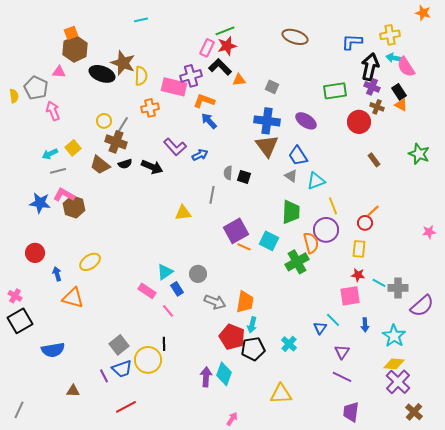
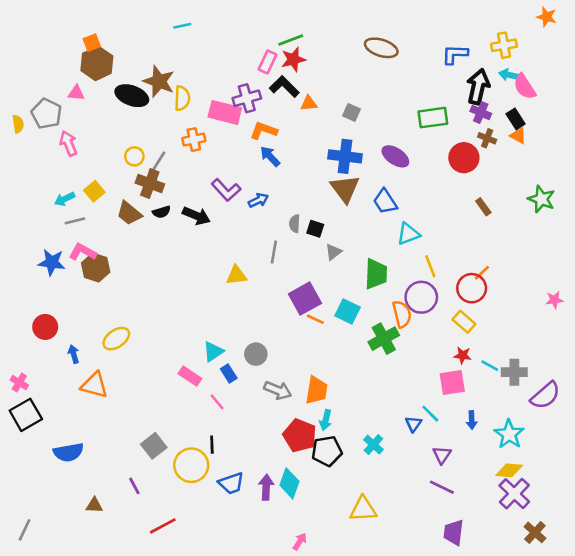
gray triangle: (291, 176) -> (333, 252), moved, turned 48
red circle: (365, 223) -> (472, 288), size x1.5
yellow rectangle: (359, 249) -> (464, 322), turned -54
blue trapezoid: (122, 369) -> (231, 483), moved

